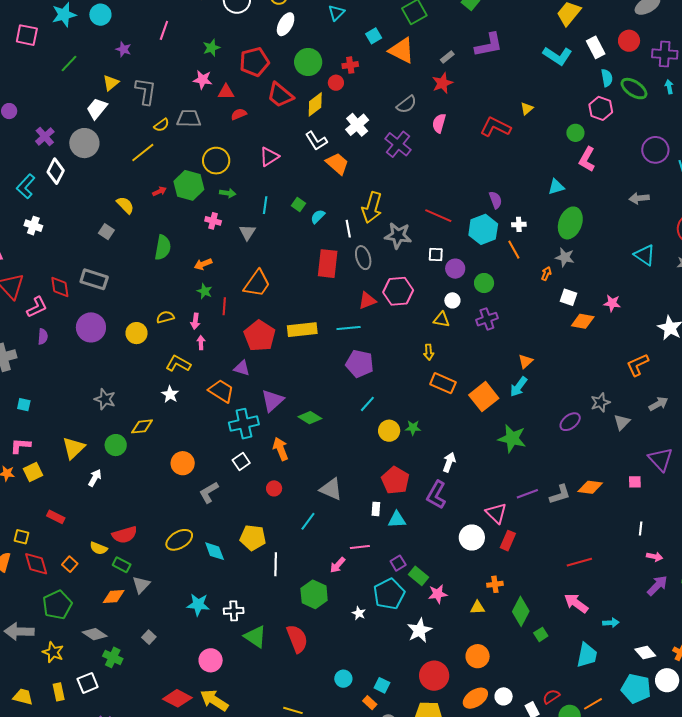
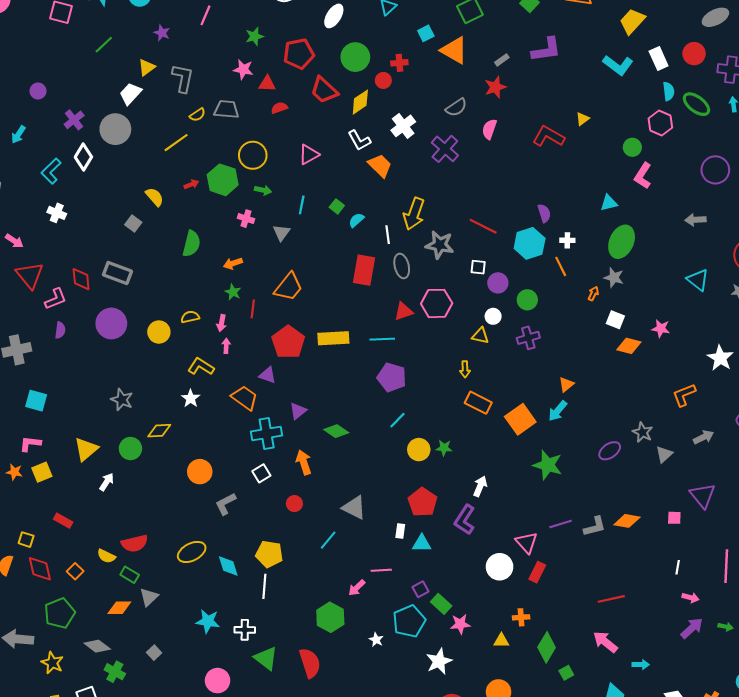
purple triangle: (273, 401) -> (298, 411), size x0.7
gray star: (600, 402) -> (643, 432), turned -30
cyan square: (24, 405) -> (36, 401), size x1.5
white line: (276, 564) -> (264, 586), moved

